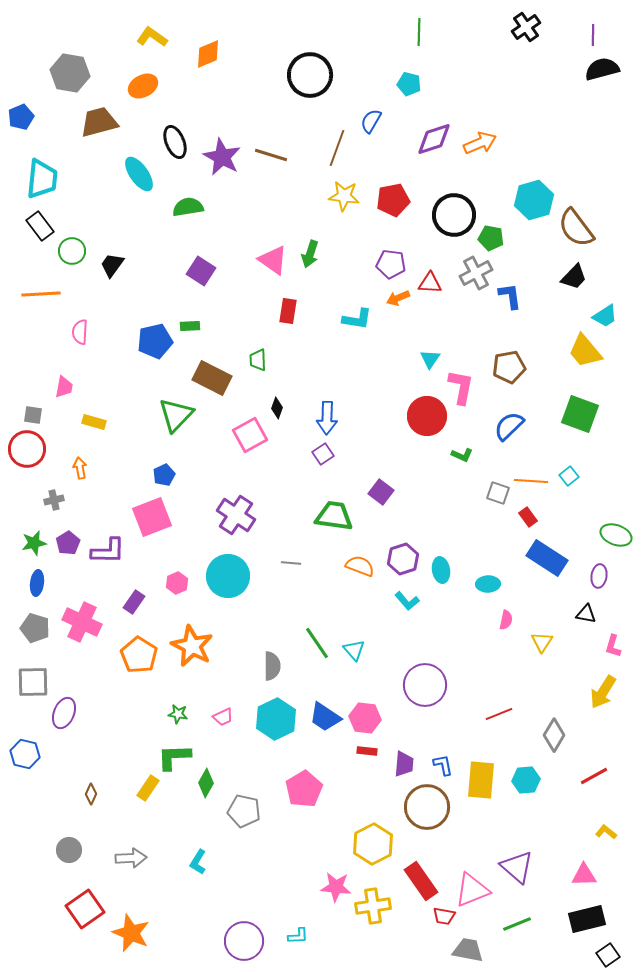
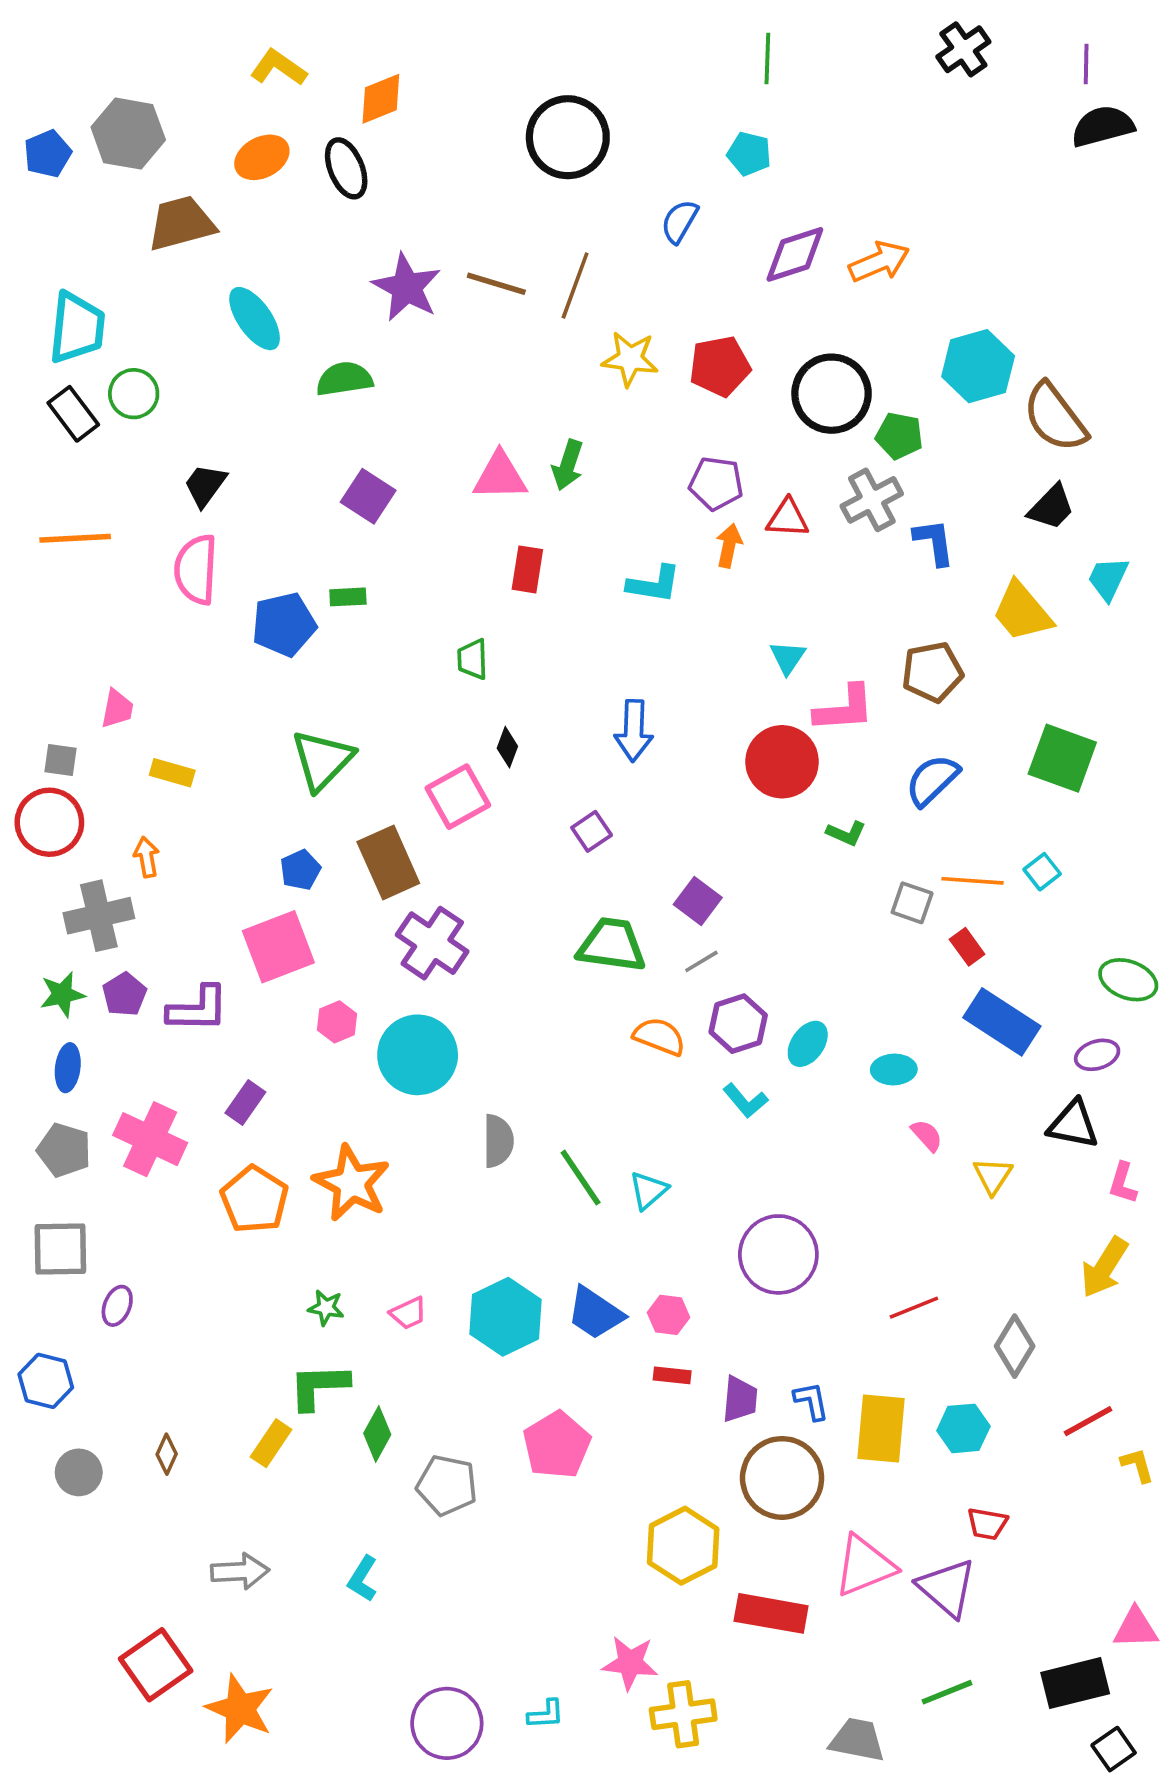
blue pentagon: (21, 117) -> (48, 154), moved
black ellipse: (175, 142) -> (346, 168), moved
brown line: (337, 148) -> (575, 286), moved
green circle: (72, 251) -> (134, 394), moved
pink triangle: (273, 260) -> (500, 476), turned -36
orange arrow: (398, 298) -> (729, 546), turned 125
cyan trapezoid: (605, 316) -> (1108, 579), turned 148
pink semicircle: (80, 332) -> (196, 569), moved, size x1.5
yellow trapezoid: (585, 351) -> (1022, 612), moved
brown rectangle: (212, 378) -> (388, 863), moved, turned 39
pink L-shape: (461, 387) -> (844, 709), turned 75
blue arrow: (327, 418) -> (634, 731), moved
gray cross: (54, 500) -> (99, 916), size x1.8
gray line: (291, 563) -> (701, 961), moved, turned -36
cyan ellipse: (441, 570) -> (808, 1044), turned 45
purple ellipse: (599, 576) -> (1097, 1055), turned 65
pink hexagon: (177, 583) -> (337, 1022), moved
black triangle: (586, 614) -> (1073, 1124), size x1.4
pink semicircle: (506, 620) -> (927, 1135), turned -54
cyan triangle: (354, 650) -> (648, 1190), turned 30
gray semicircle: (272, 666) -> (498, 1141), moved
purple ellipse: (64, 713) -> (117, 1306), size x0.7
pink hexagon: (365, 718) -> (669, 1315), size x0.7
yellow L-shape: (606, 832) -> (1137, 1465), moved, turned 35
gray circle: (69, 850) -> (79, 1472), moved
pink triangle: (584, 875) -> (1136, 1628), moved
red rectangle: (421, 881) -> (771, 1613), turned -45
pink star: (336, 887) -> (630, 1663), moved
pink triangle: (472, 890) -> (864, 1566), moved
yellow cross: (373, 906) -> (683, 1714), moved
red trapezoid: (444, 916) -> (987, 1524), moved

